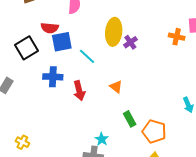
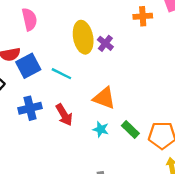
orange cross: (177, 37) -> (143, 16), moved
orange triangle: (116, 87) -> (104, 98), size x1.5
cyan star: (102, 139) -> (101, 129), moved

